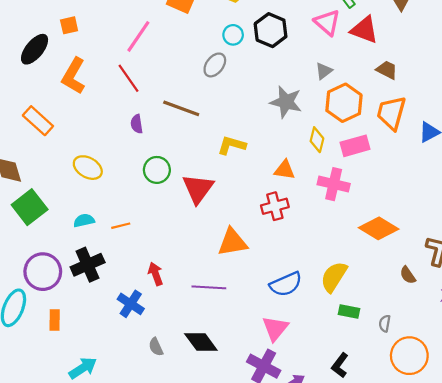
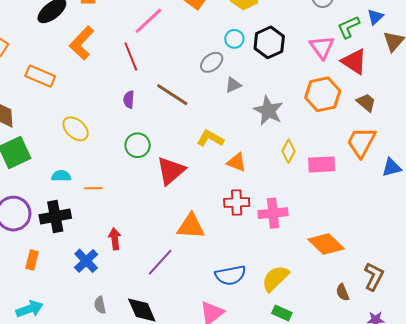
gray triangle: (324, 71) -> (233, 85), moved
orange hexagon: (344, 103) -> (323, 94), moved
orange rectangle: (38, 121) -> (40, 76), turned -32
orange triangle: (285, 170) -> (237, 162), moved
pink cross: (334, 184) -> (273, 213), moved, turned -32
purple line: (209, 287) -> (160, 262), turned -64
orange rectangle: (55, 320) -> (32, 260), moved

